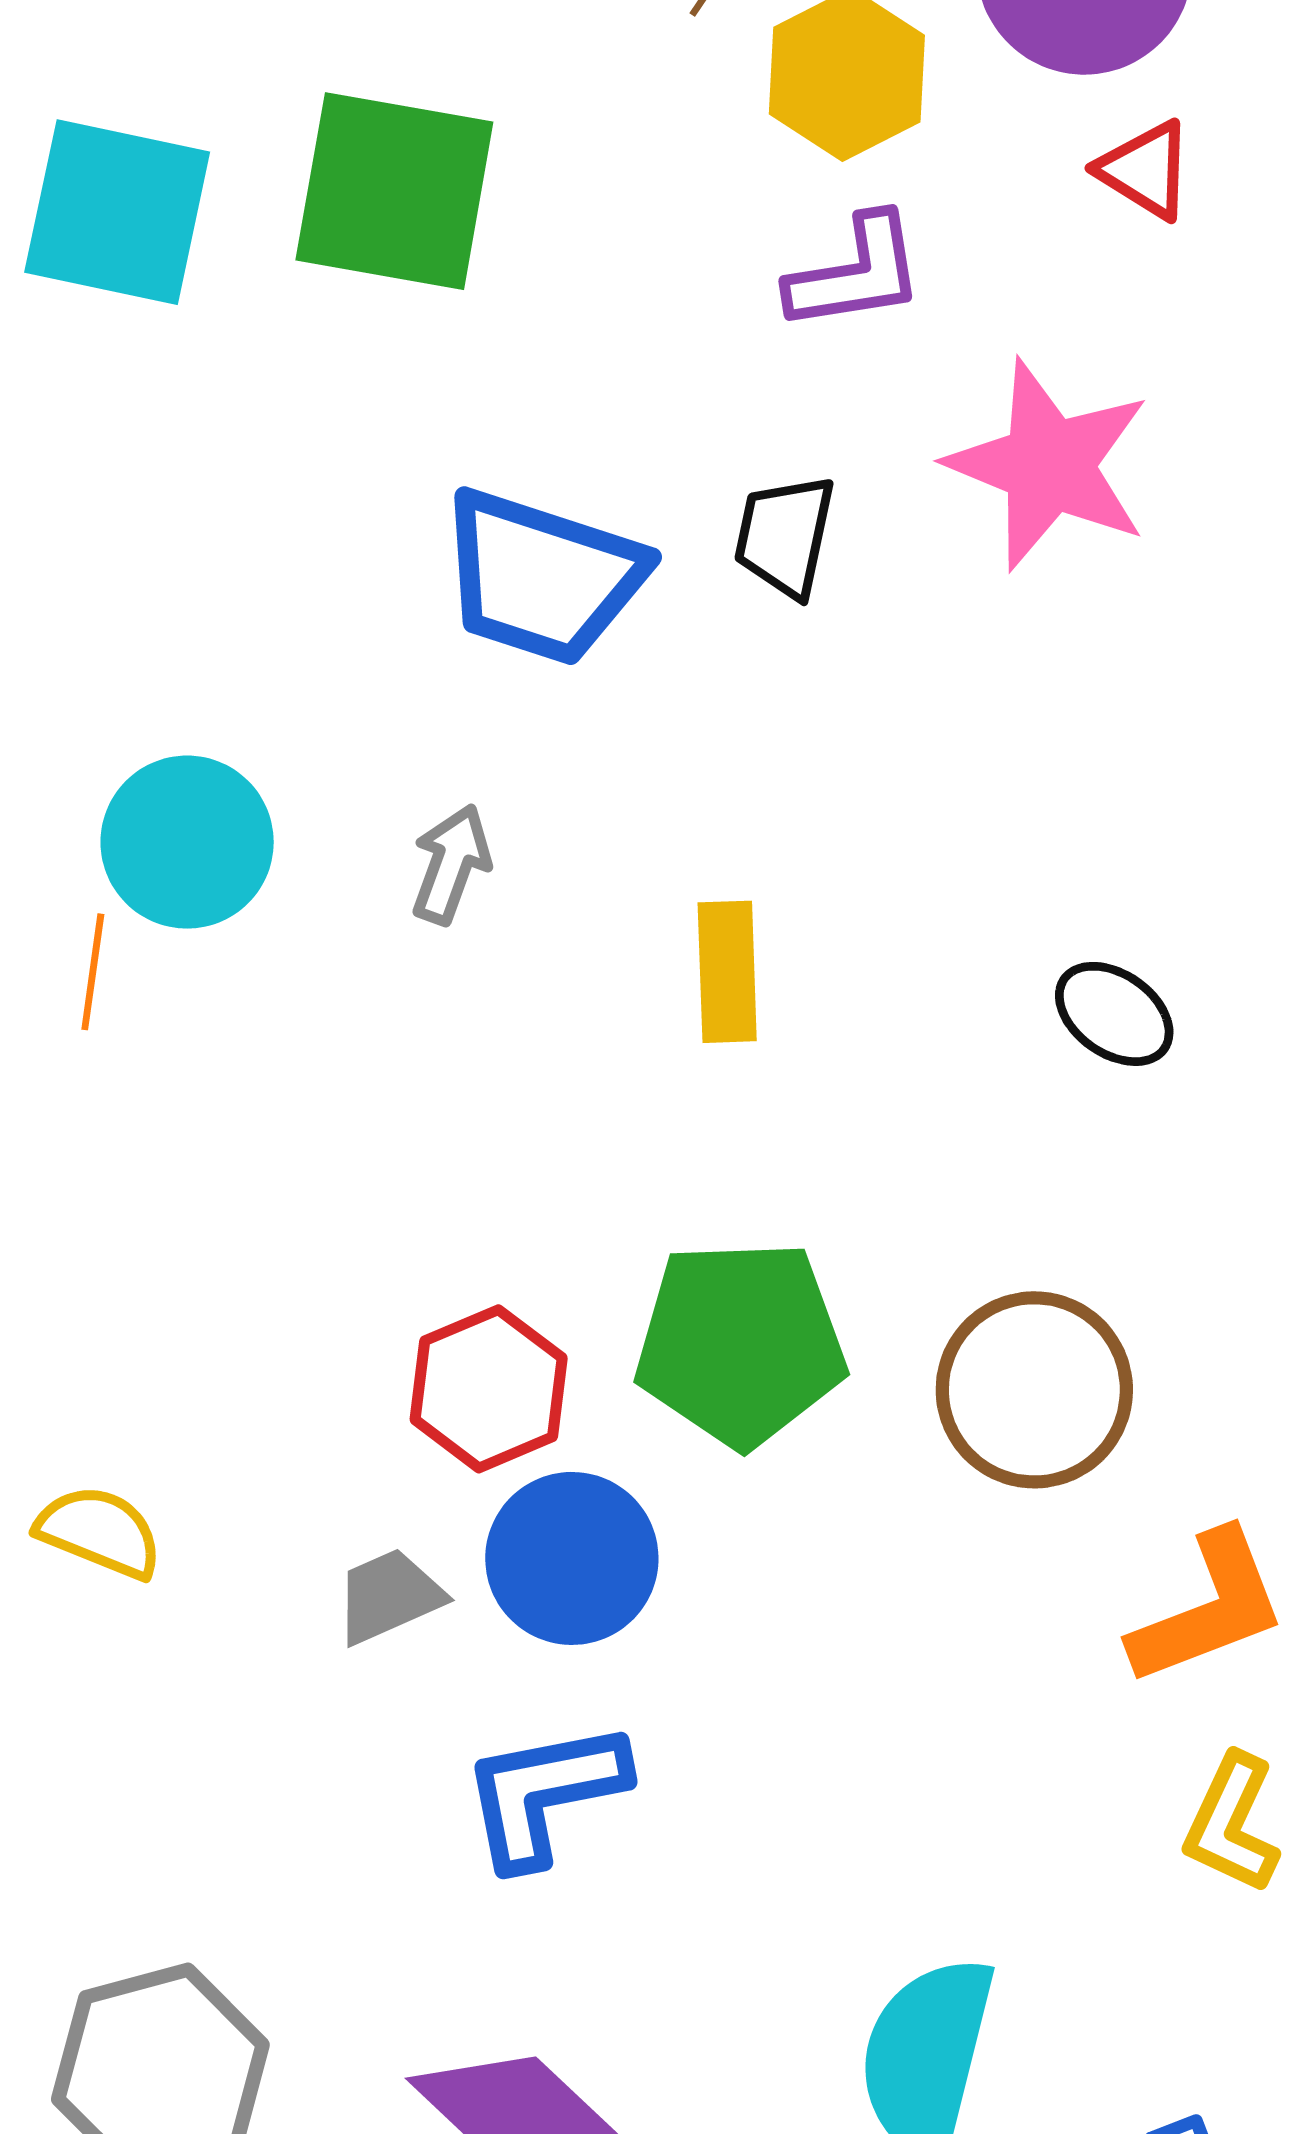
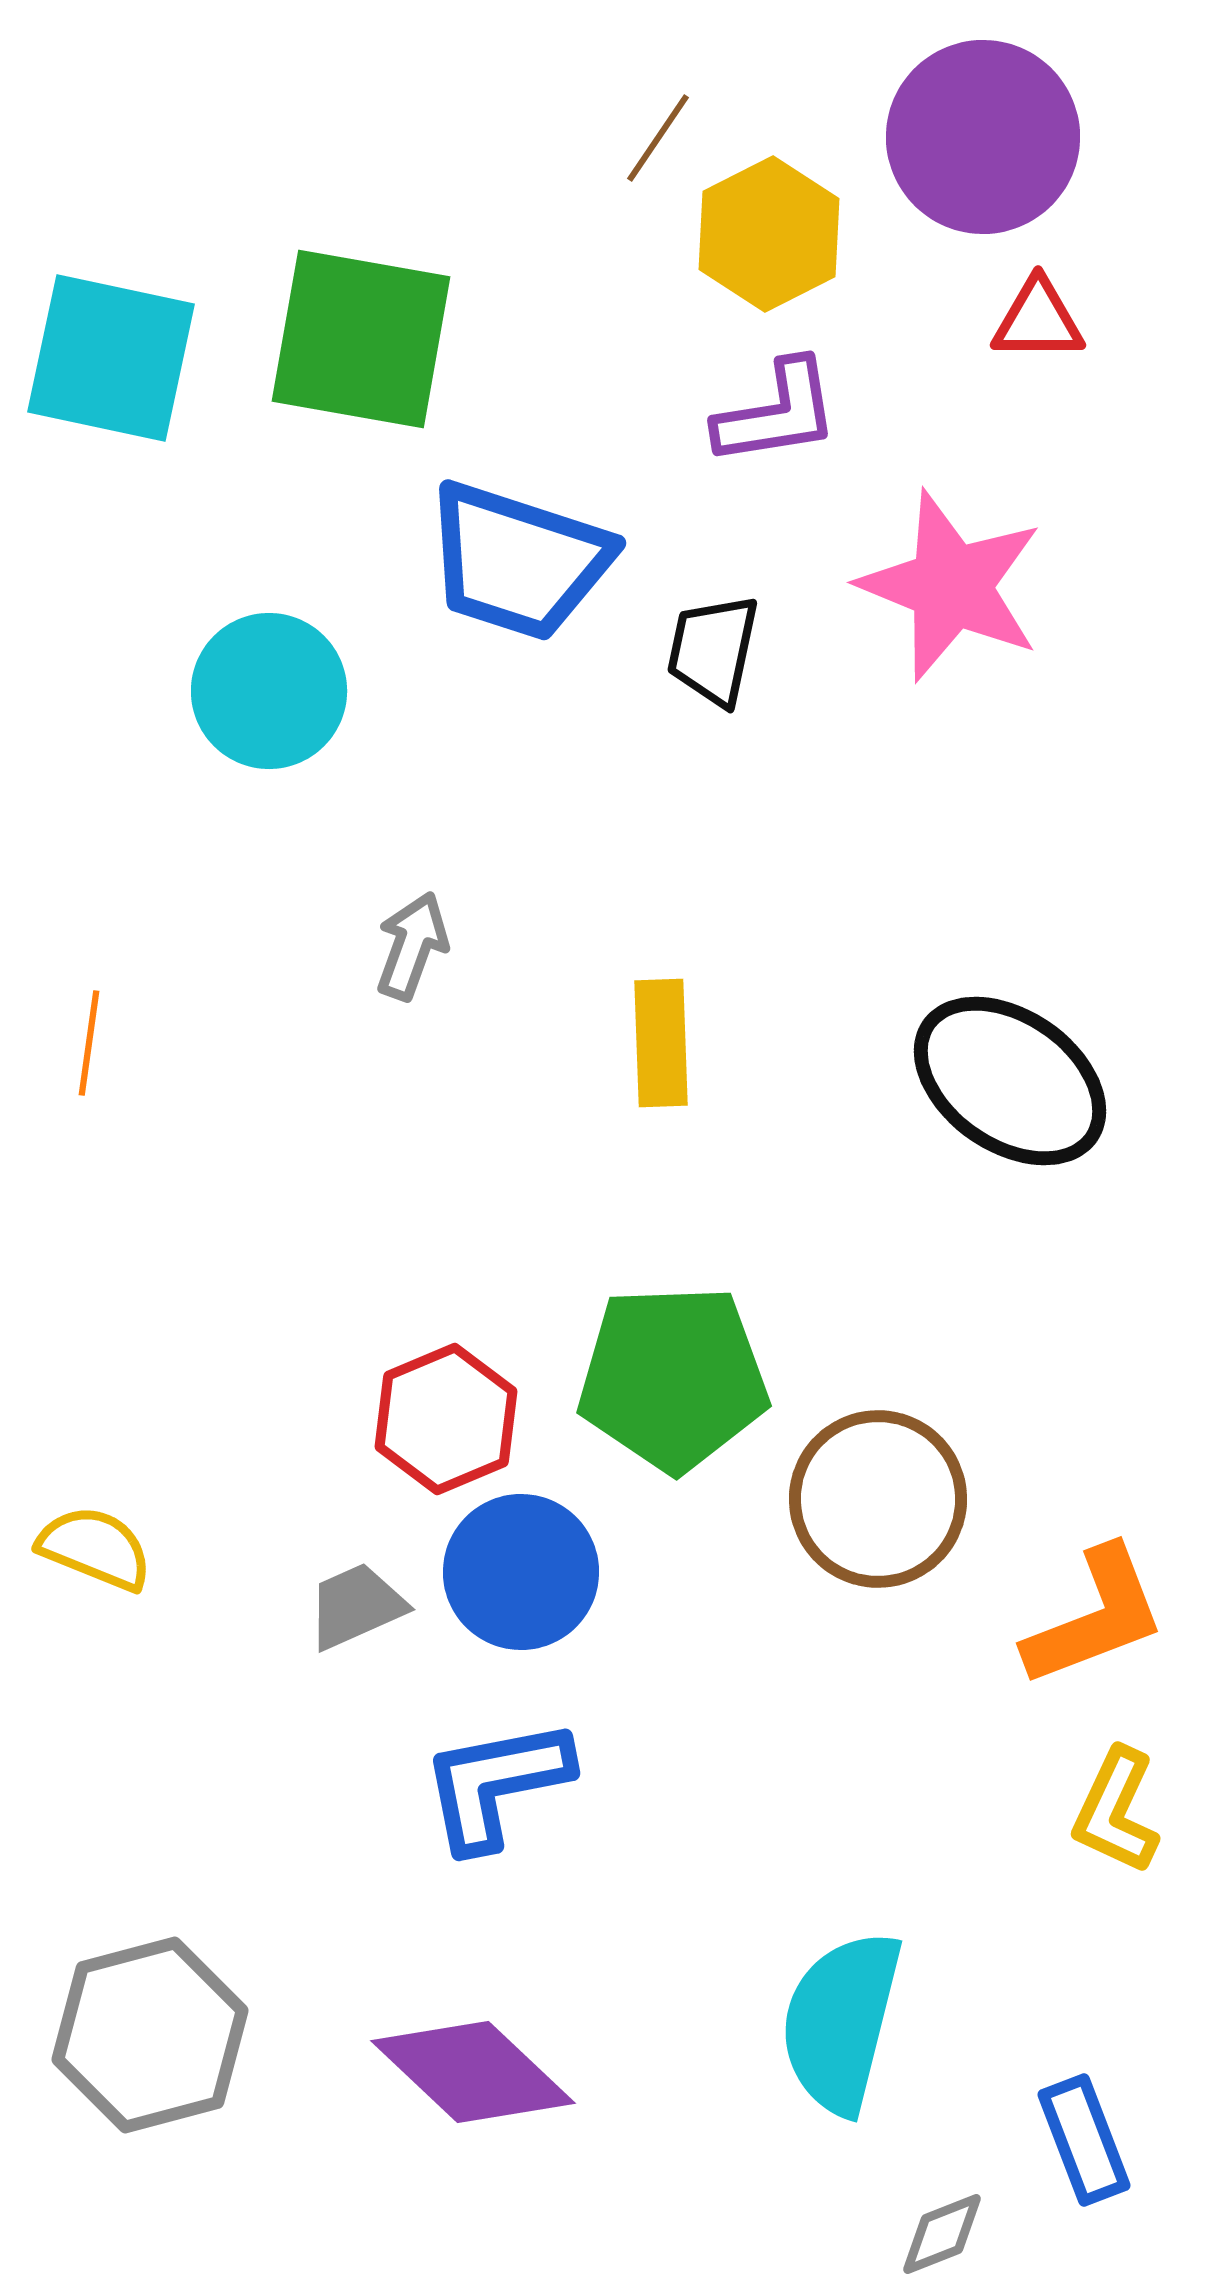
red triangle: (1145, 170) -> (1038, 320), turned -32
blue trapezoid: (542, 577) -> (518, 561), moved
cyan circle: (187, 842) -> (269, 691), moved
black ellipse: (1114, 1014) -> (1010, 1081), size x1.8
brown circle: (1034, 1390) -> (878, 1499), moved

